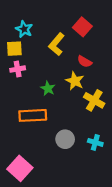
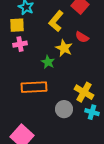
yellow star: (75, 81) -> (64, 48), moved
yellow cross: (94, 100) -> (84, 92), moved

